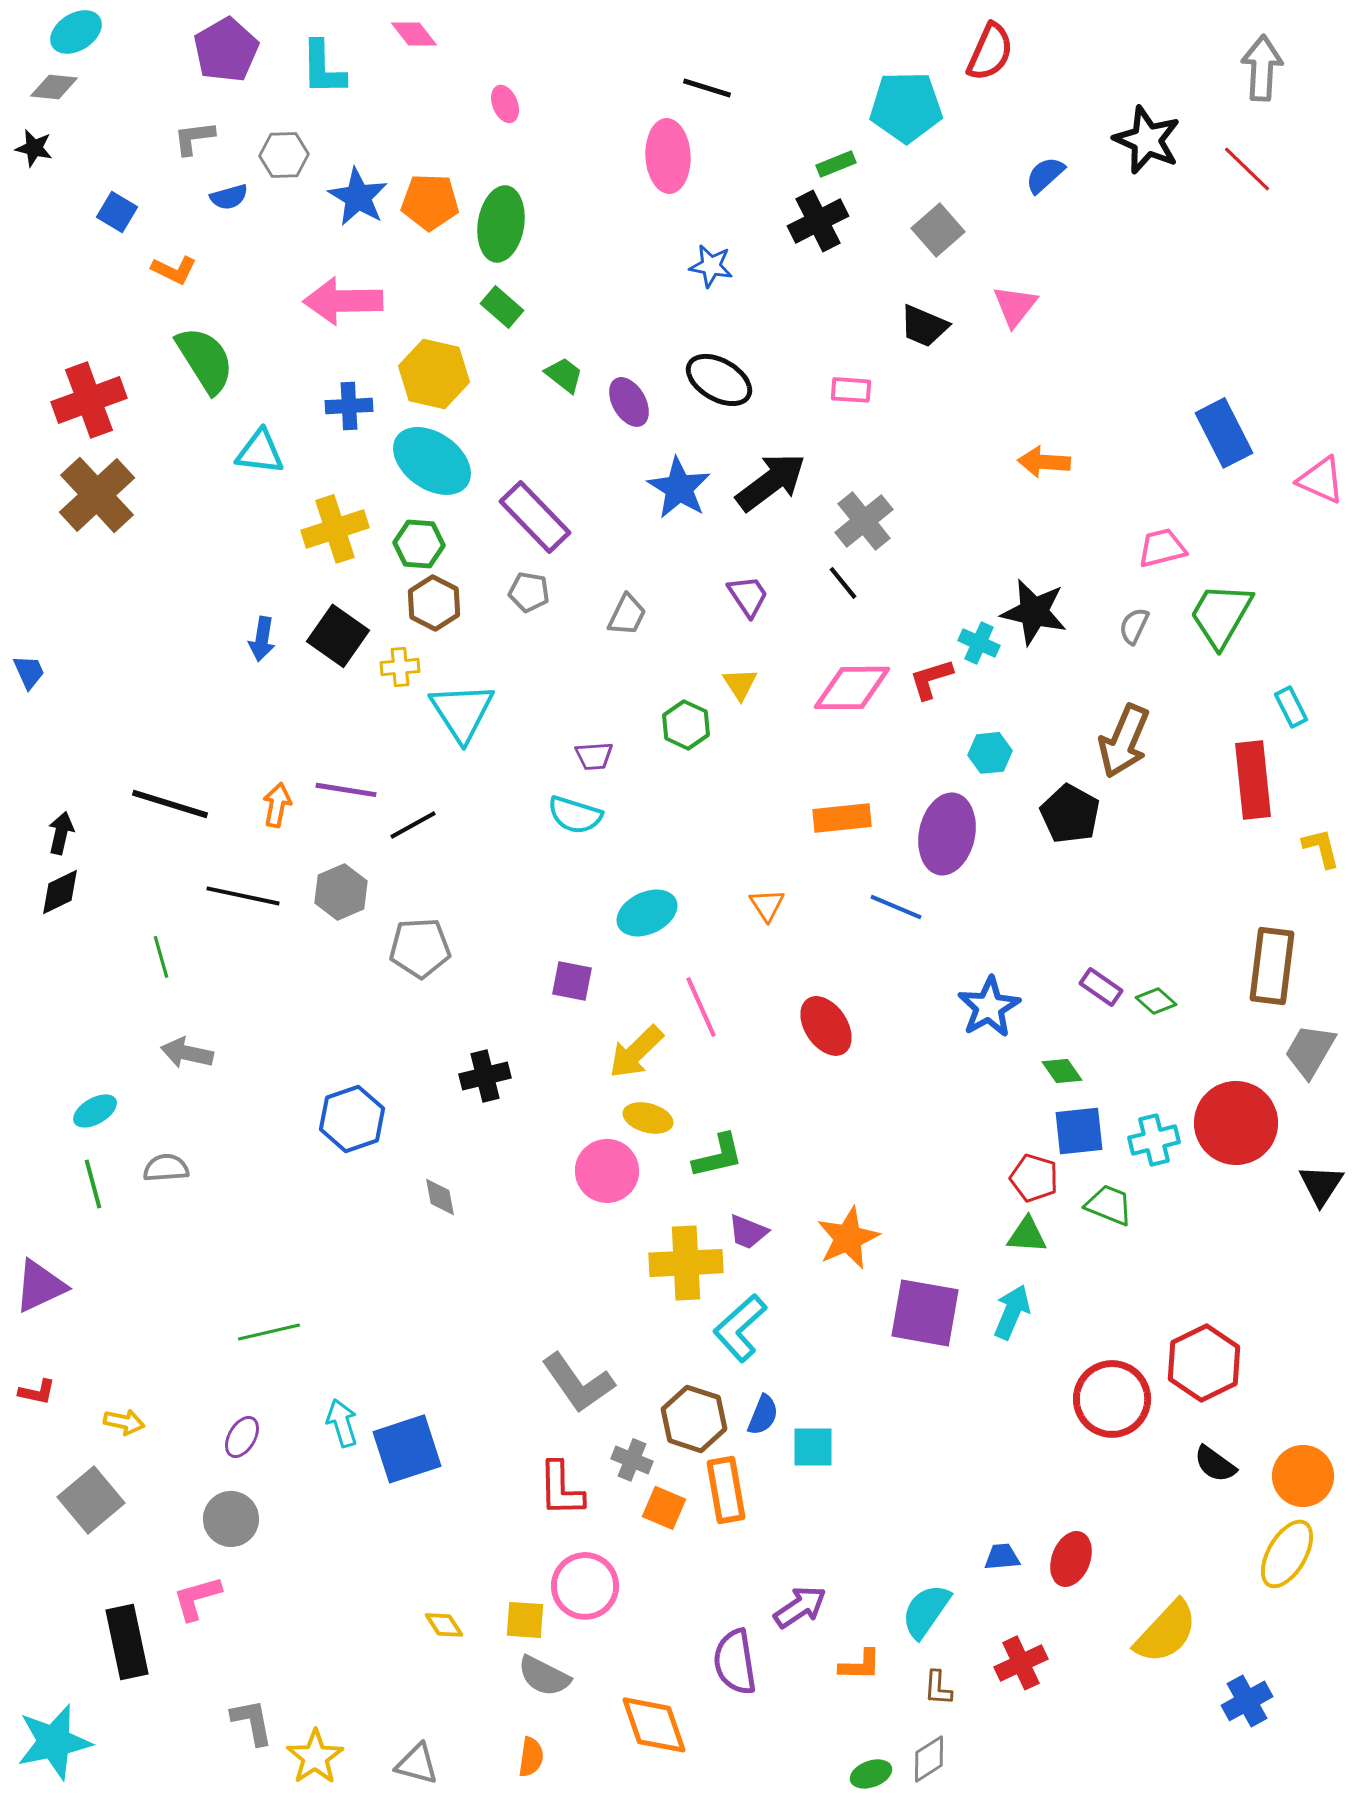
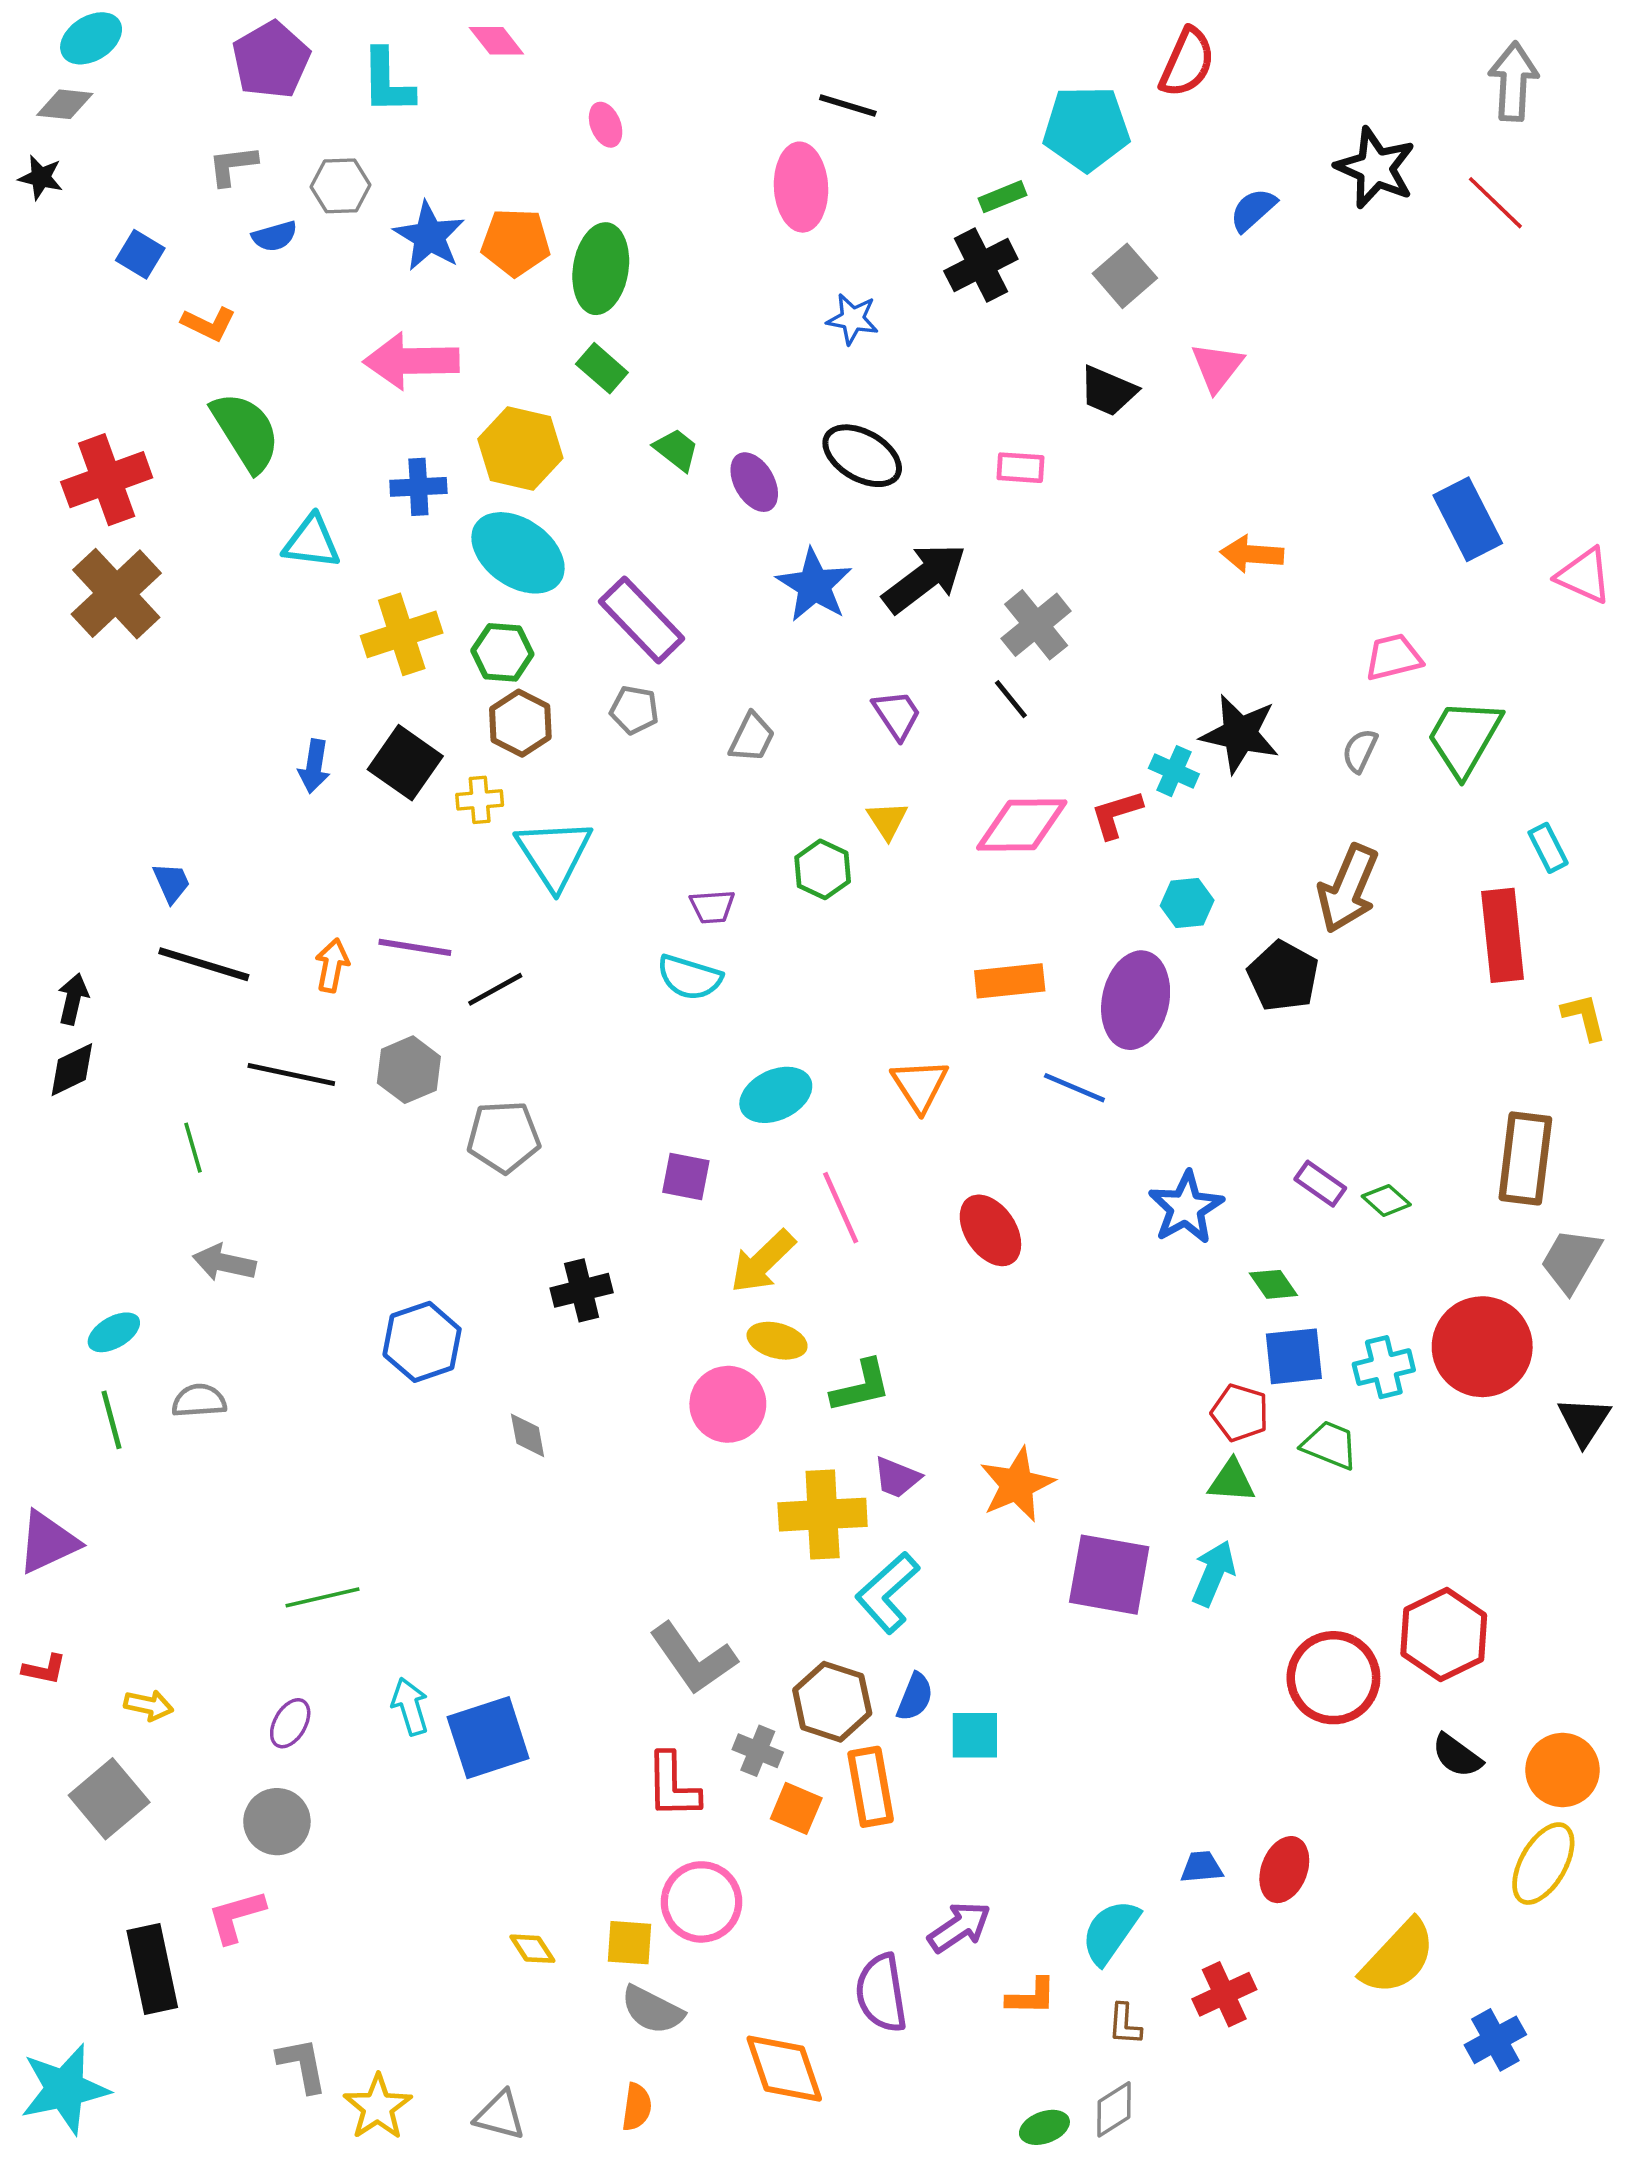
blue trapezoid: (29, 672) -> (171, 883), moved
orange triangle: (767, 905) -> (920, 1085), size x1.4

